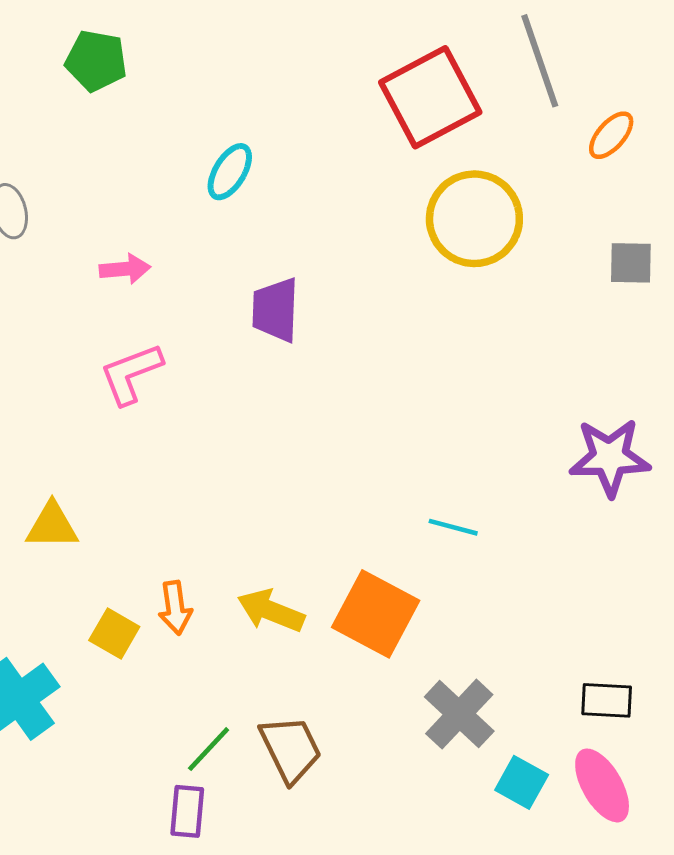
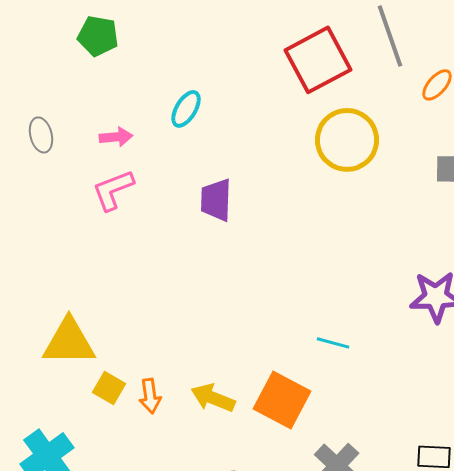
pink arrow: (125, 269) -> (116, 137), moved
pink L-shape: (131, 374) -> (113, 190), moved
yellow triangle: (52, 526) -> (69, 342), size x1.5
yellow square: (114, 634) -> (109, 388), moved

